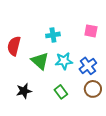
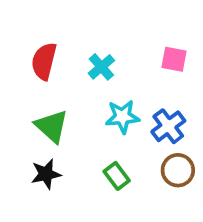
cyan cross: (53, 35) -> (101, 67), turned -32
red semicircle: (14, 46) -> (44, 61), moved
green triangle: (40, 61) -> (52, 126), moved

